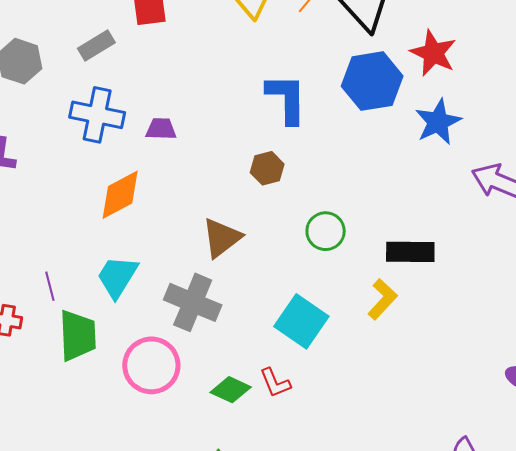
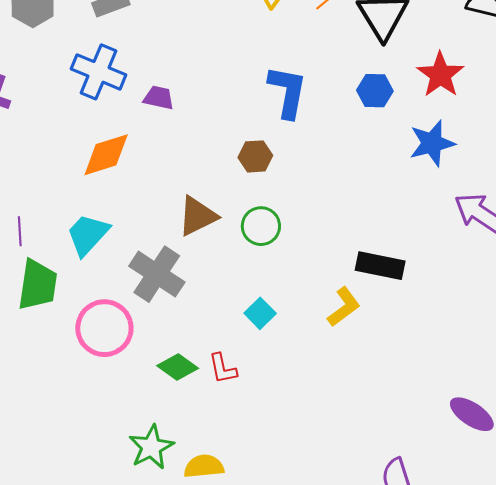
blue hexagon: (372, 81) -> (375, 91), size x0.6
green circle: (326, 231) -> (261, 226), moved
cyan square: (301, 321) -> (260, 313), size x0.6

